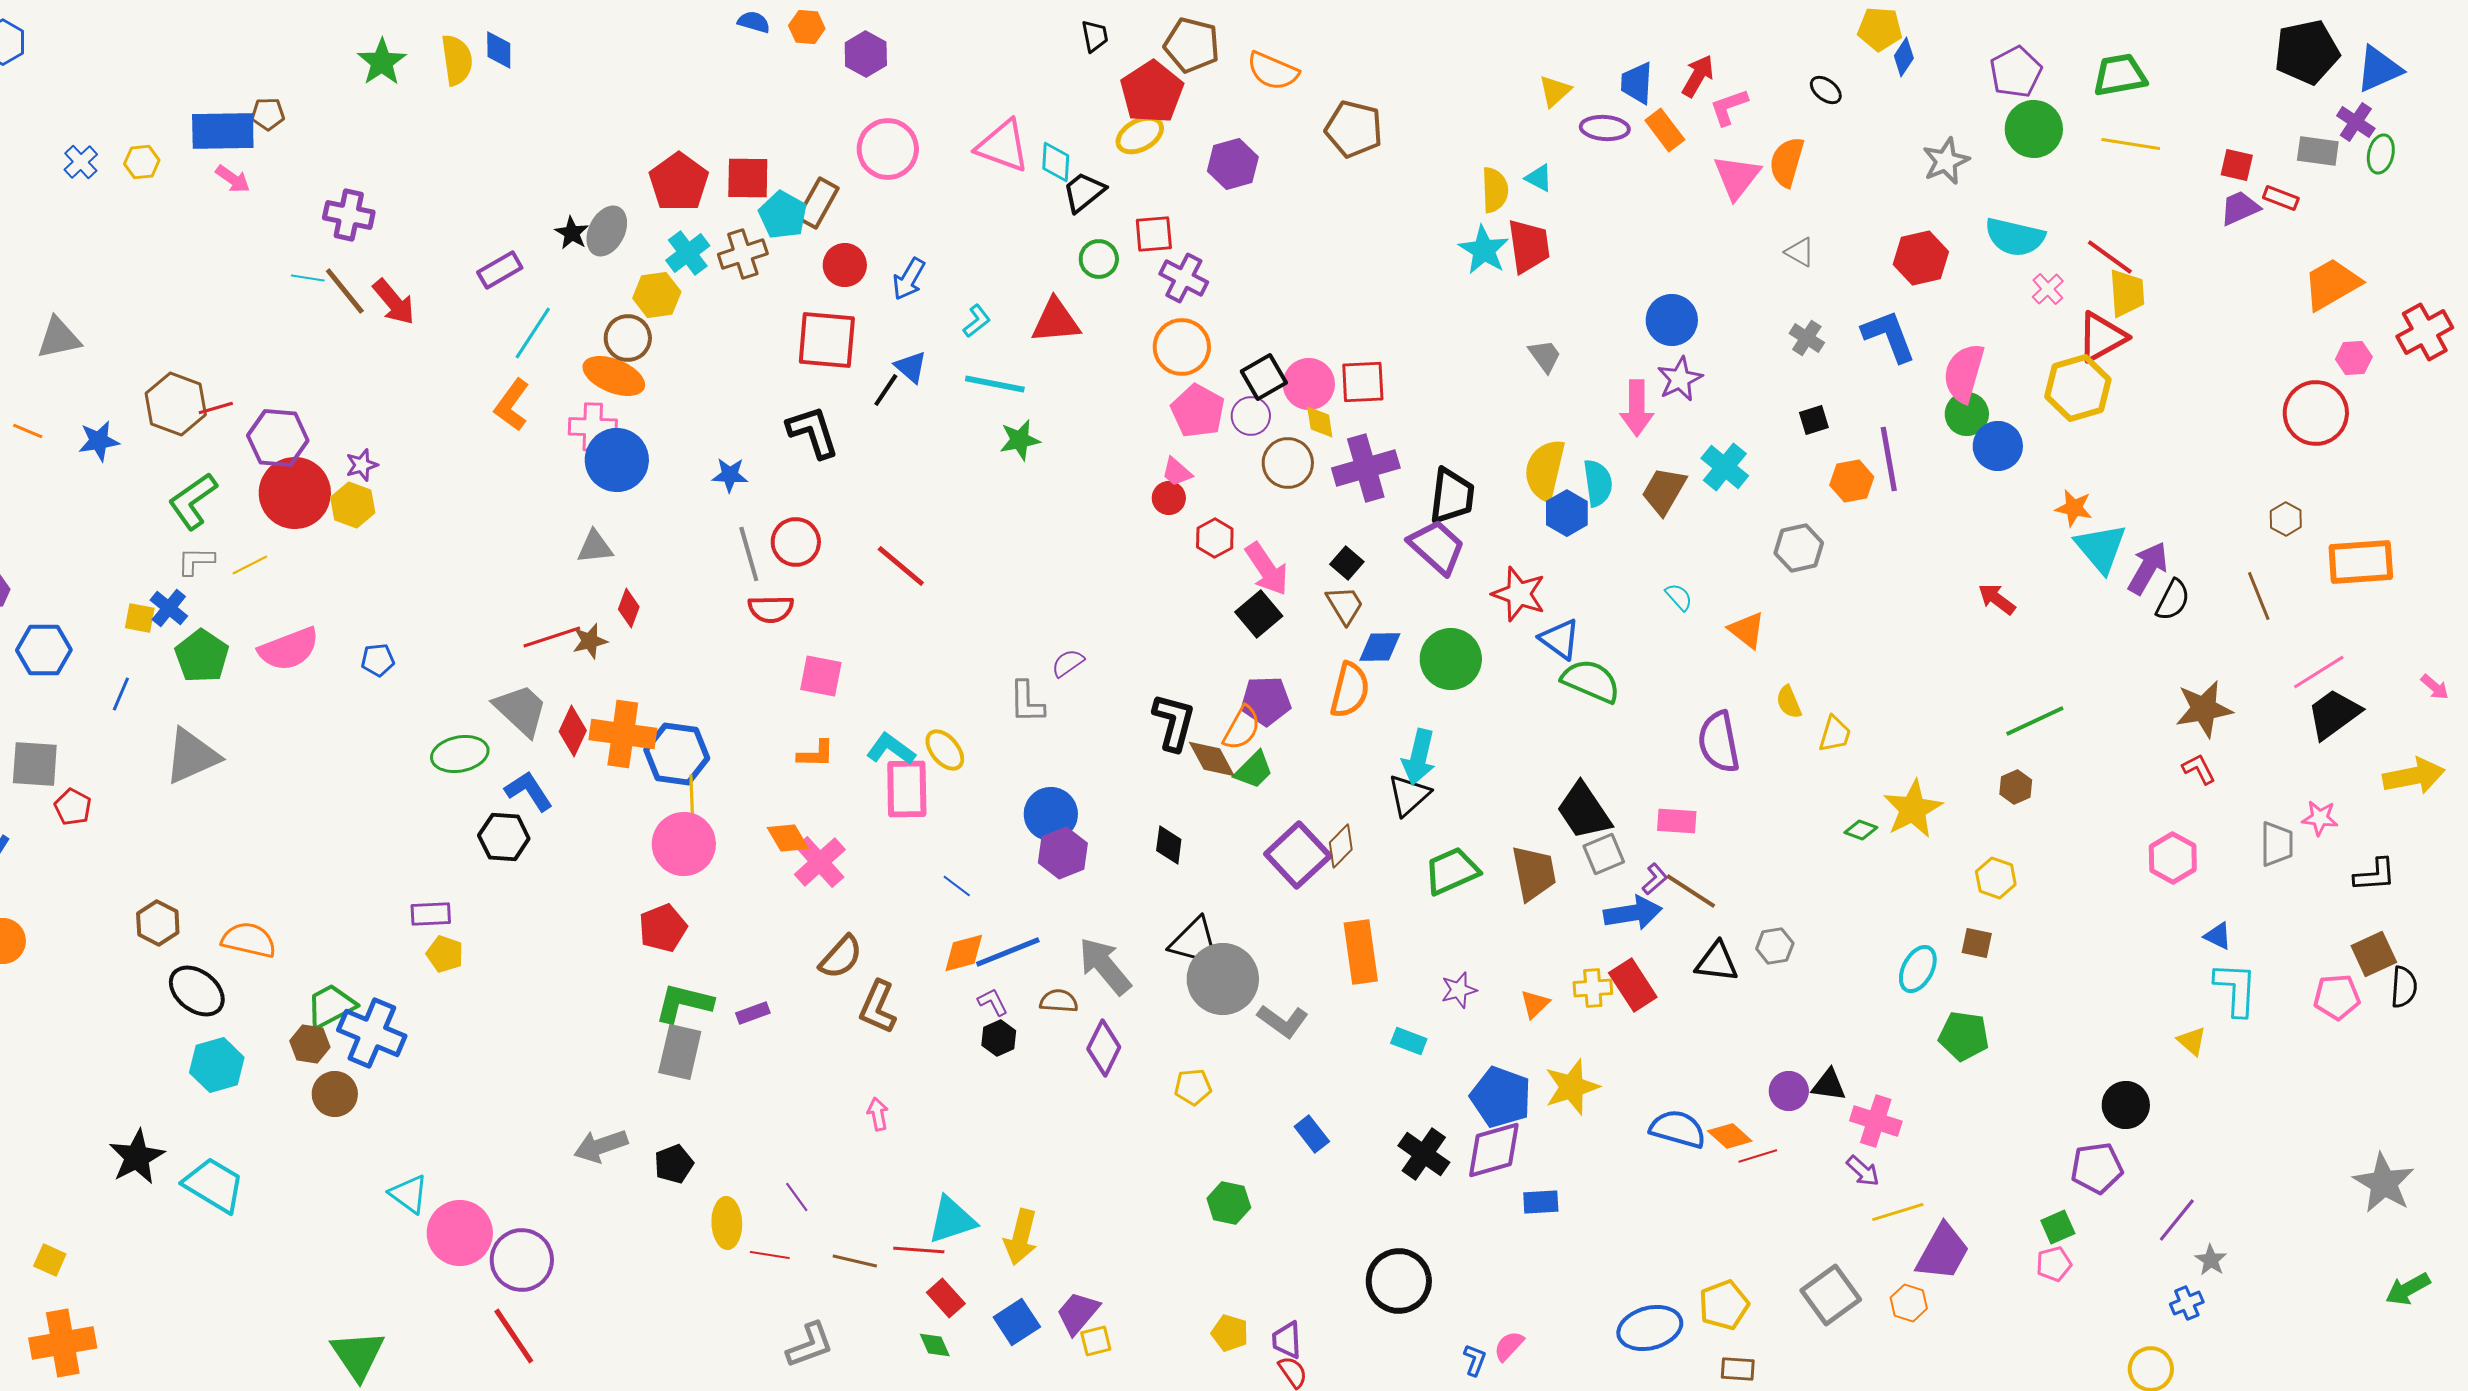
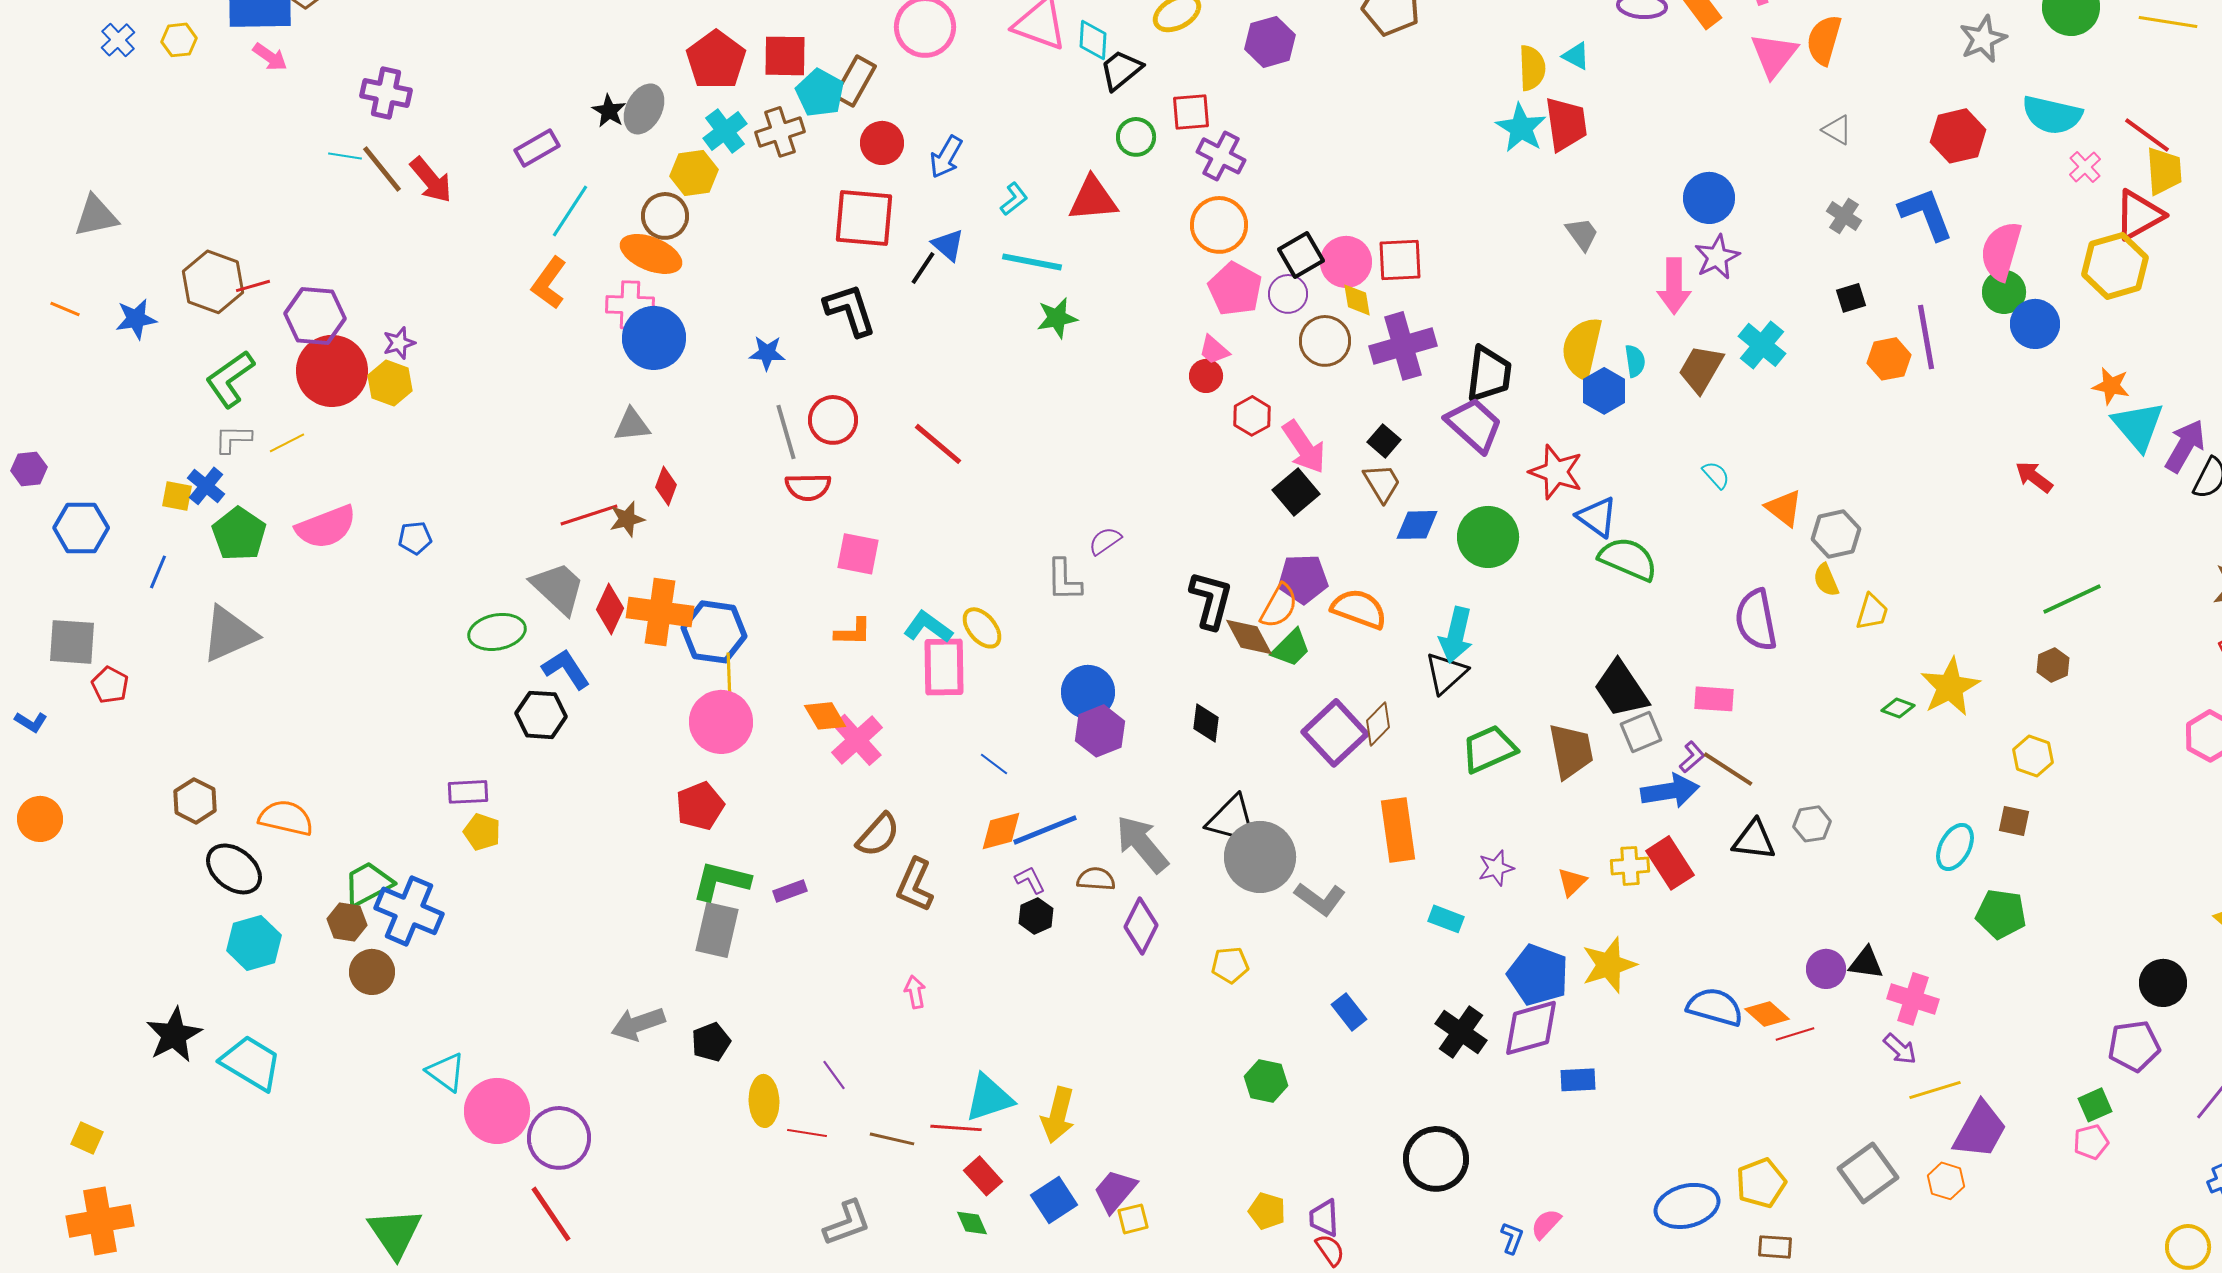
cyan semicircle: (1598, 483) -> (1635, 361), size x0.7
gray hexagon: (1799, 548) -> (1836, 534), moved
orange semicircle: (1350, 690) -> (1359, 609), moved, turned -84

